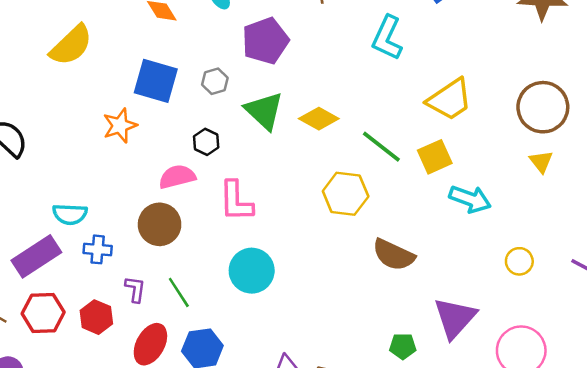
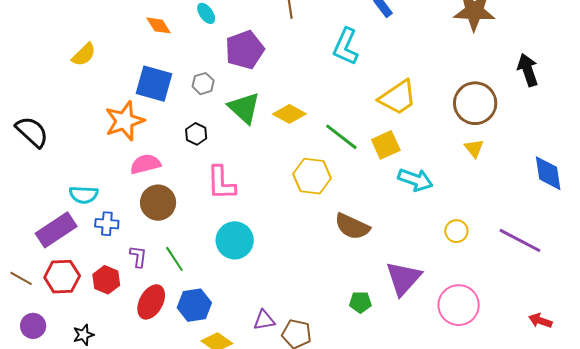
yellow semicircle: (71, 45) -> (84, 55), size x0.7
orange star: (120, 126) -> (125, 121), size x1.4
pink semicircle: (177, 177) -> (145, 164), moved

